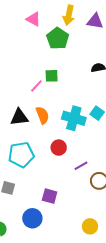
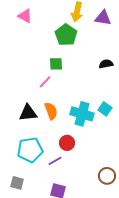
pink triangle: (33, 19) -> (25, 16), moved
green square: (52, 76) -> (56, 64), moved
purple line: (81, 166) -> (55, 161), moved

